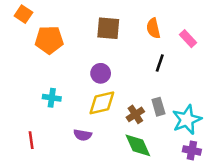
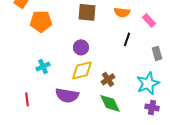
orange semicircle: (153, 28) -> (122, 12), turned -70
cyan cross: (52, 98) -> (43, 66), turned -32
gray rectangle: (158, 107) -> (157, 53), moved
purple semicircle: (83, 135) -> (67, 95), size x1.6

